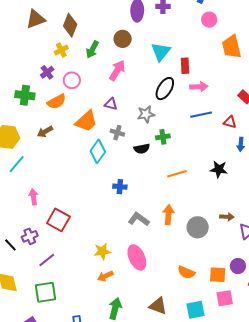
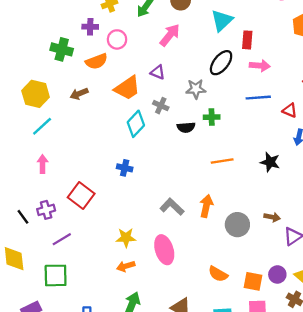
purple cross: (47, 72) -> (90, 27), turned 32
blue cross: (120, 187) -> (125, 168), moved
pink arrow: (33, 197) -> (43, 164), moved

